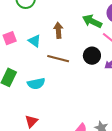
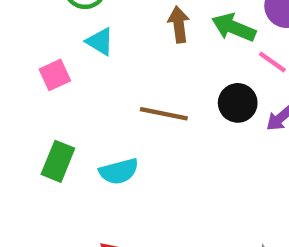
brown arrow: (58, 30) -> (179, 25), moved
cyan triangle: (35, 41) -> (100, 42), moved

